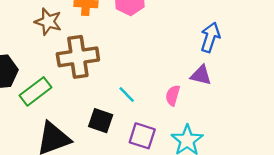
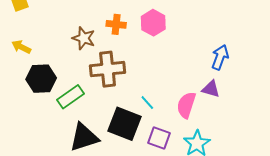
pink semicircle: (173, 95) -> (186, 105), size x1.5
black square: (101, 121) -> (125, 124), size x1.6

